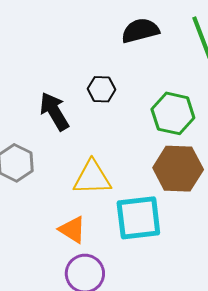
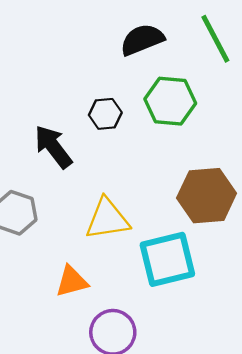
green hexagon: (173, 113) -> (170, 101), moved
orange triangle: (72, 230) -> (72, 281), moved, turned -40

